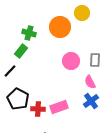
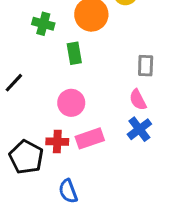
green rectangle: (21, 51) -> (74, 53), moved, turned -48
pink circle: (71, 61) -> (71, 103), moved
black pentagon: (18, 99) -> (26, 157), moved

